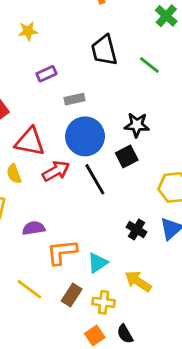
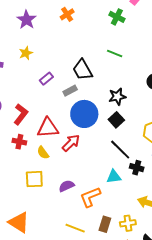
black trapezoid: (104, 50) -> (82, 70), moved
black line: (95, 179) -> (120, 150), moved
cyan triangle: (98, 263) -> (114, 177), moved, turned 42

